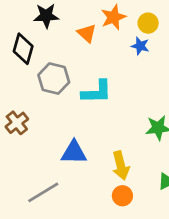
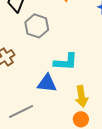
cyan L-shape: (97, 92) -> (66, 62), moved

